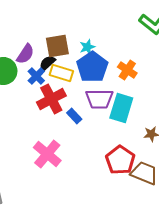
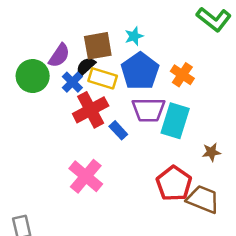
cyan star: (87, 47) -> (134, 36), moved

